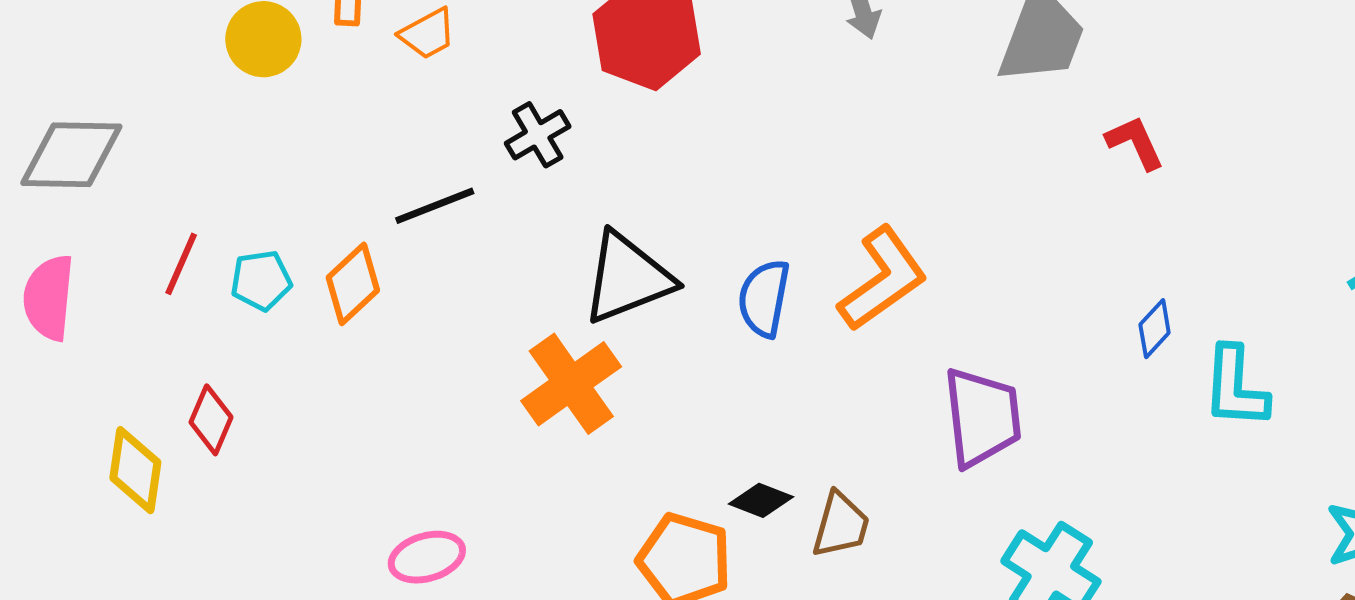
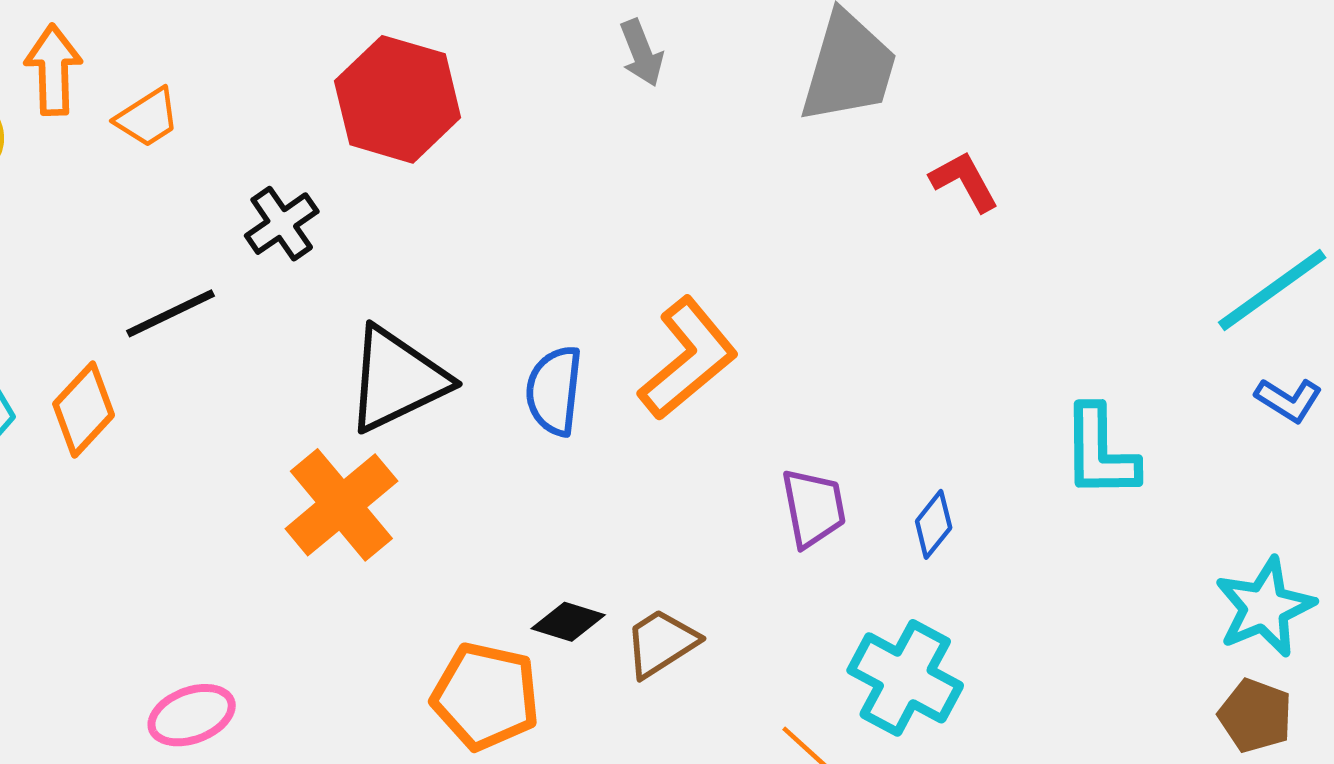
blue diamond: (1155, 329) -> (934, 524), moved
purple trapezoid: (982, 417) -> (813, 508), size x0.7
brown trapezoid: (841, 525) -> (661, 643), turned -134

